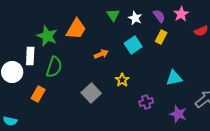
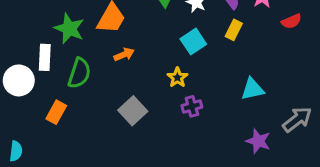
orange arrow: (101, 54) -> (124, 54), moved
yellow star: (122, 80) -> (177, 78), moved
purple cross: (146, 102) -> (192, 106), moved
cyan semicircle: (10, 121) -> (16, 151), turned -96

